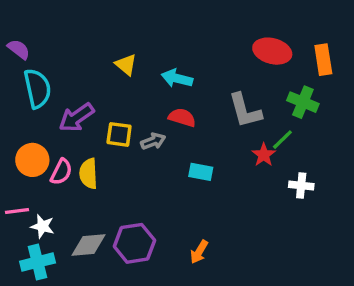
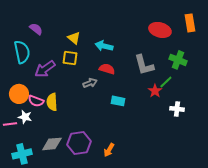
purple semicircle: (19, 49) -> (36, 29), moved
orange rectangle: (323, 60) -> (190, 23), moved
yellow square: (119, 134) -> (70, 58), moved
pink semicircle: (61, 172) -> (36, 101), turned 84
white star: (43, 226) -> (25, 117), moved
orange arrow: (199, 252) -> (109, 150), moved

